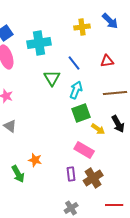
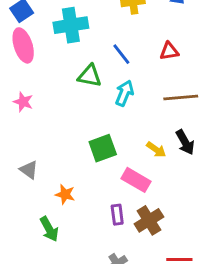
green triangle: (52, 78) -> (90, 76), turned -48
green square: (81, 113) -> (103, 148), moved
gray triangle: (10, 126) -> (29, 170), moved
green arrow: (18, 174) -> (49, 229), moved

